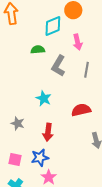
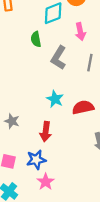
green semicircle: (38, 50) -> (36, 39), turned -96
cyan star: (44, 98) -> (55, 99), moved

